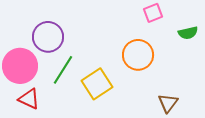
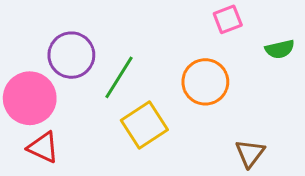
green line: (63, 70) -> (119, 77), moved

